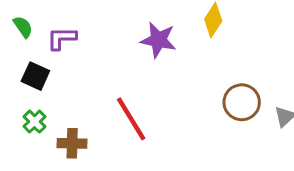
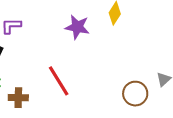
brown circle: (242, 102) -> (135, 94), moved

